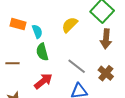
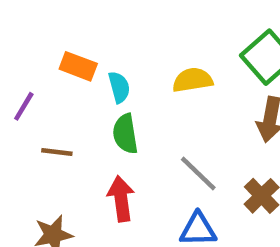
yellow semicircle: (70, 25) -> (193, 80), turned 30
red arrow: (43, 81) -> (121, 199), turned -66

